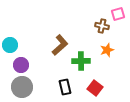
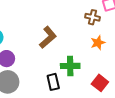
green cross: (81, 61) -> (70, 66), moved
red square: (95, 88) -> (100, 83), moved

